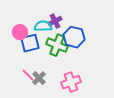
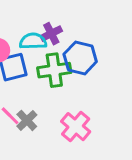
green cross: (57, 45) -> (54, 70), turned -30
pink cross: (71, 82) -> (76, 127), turned -30

